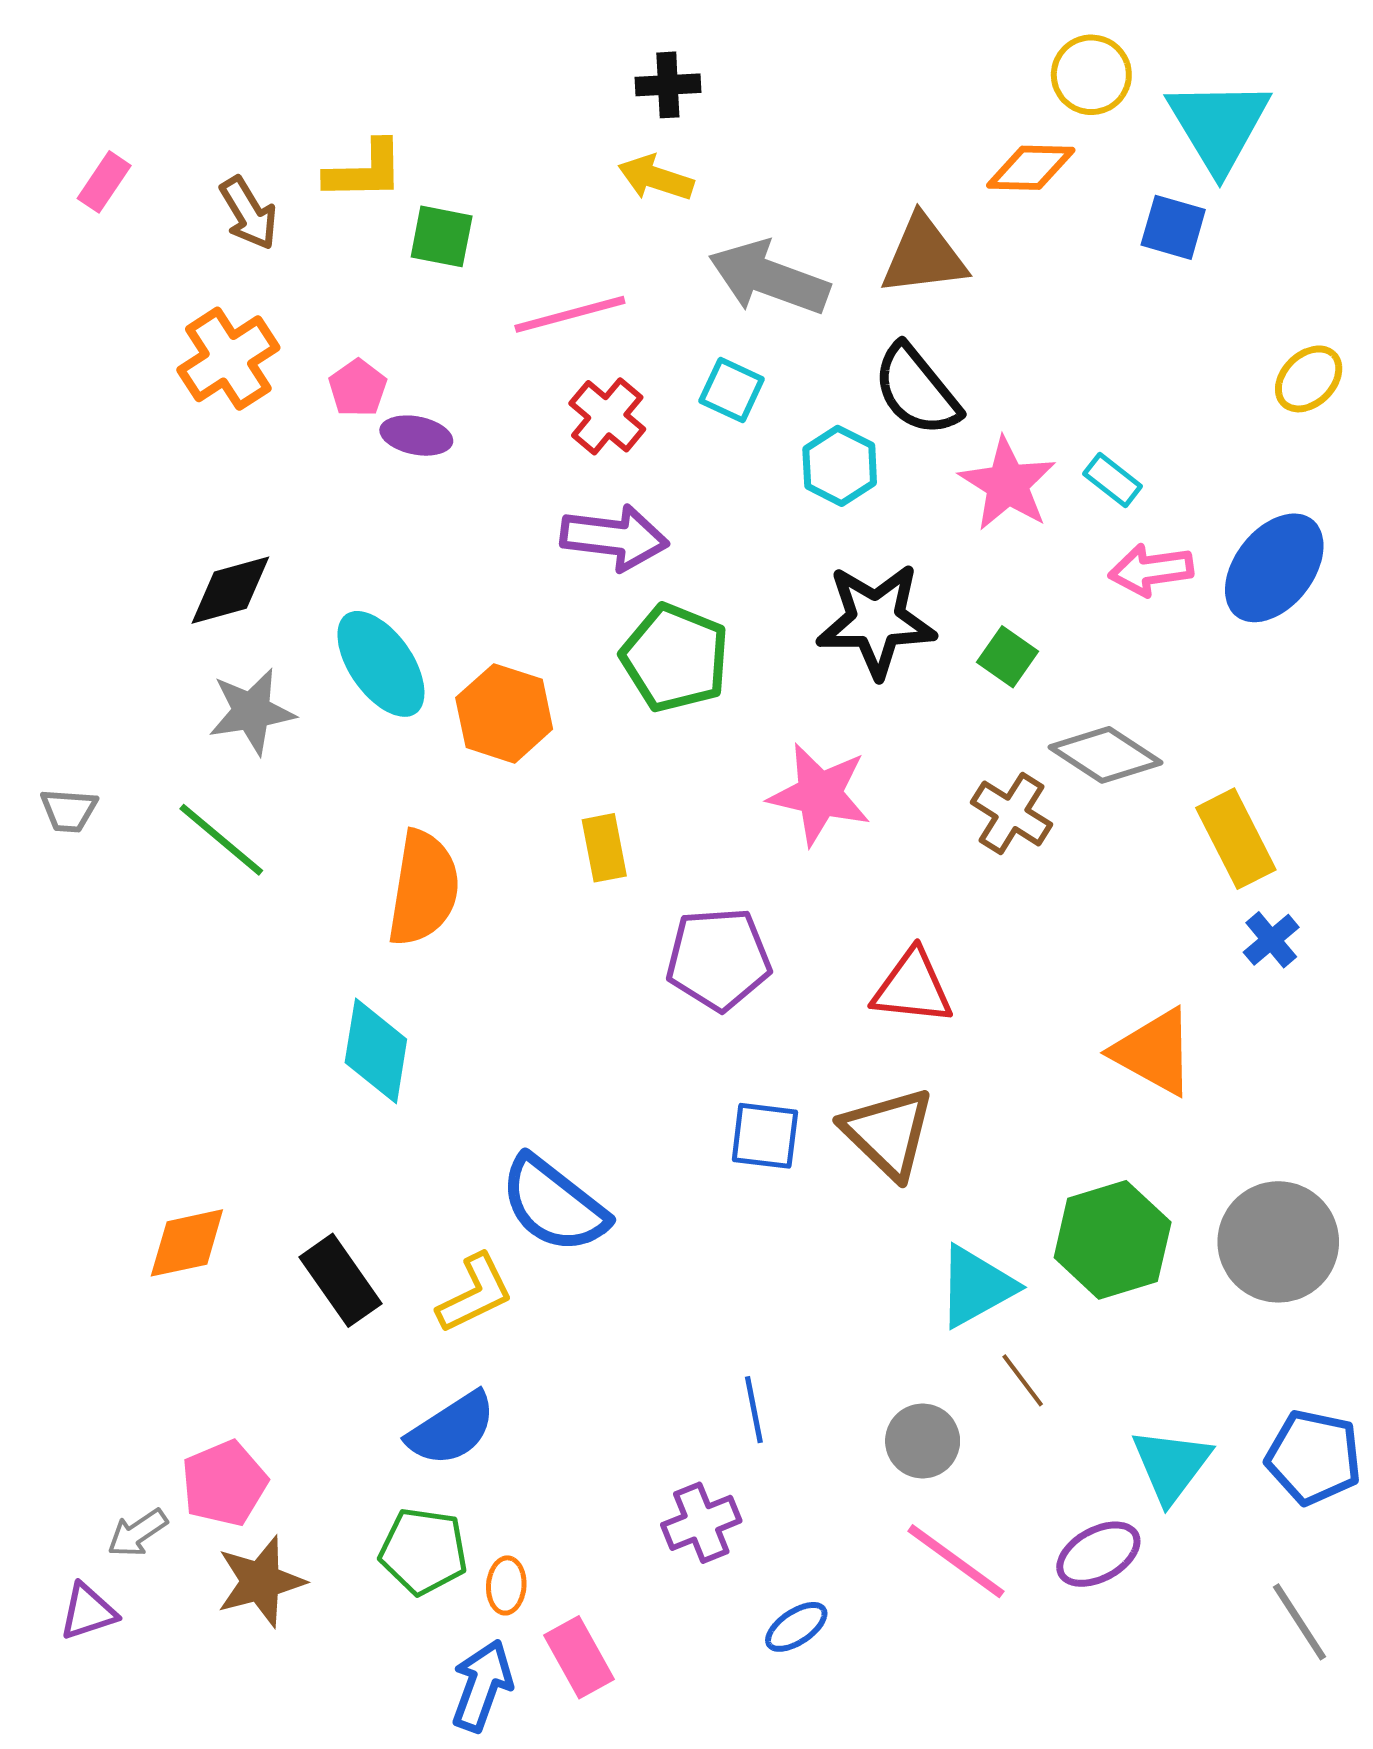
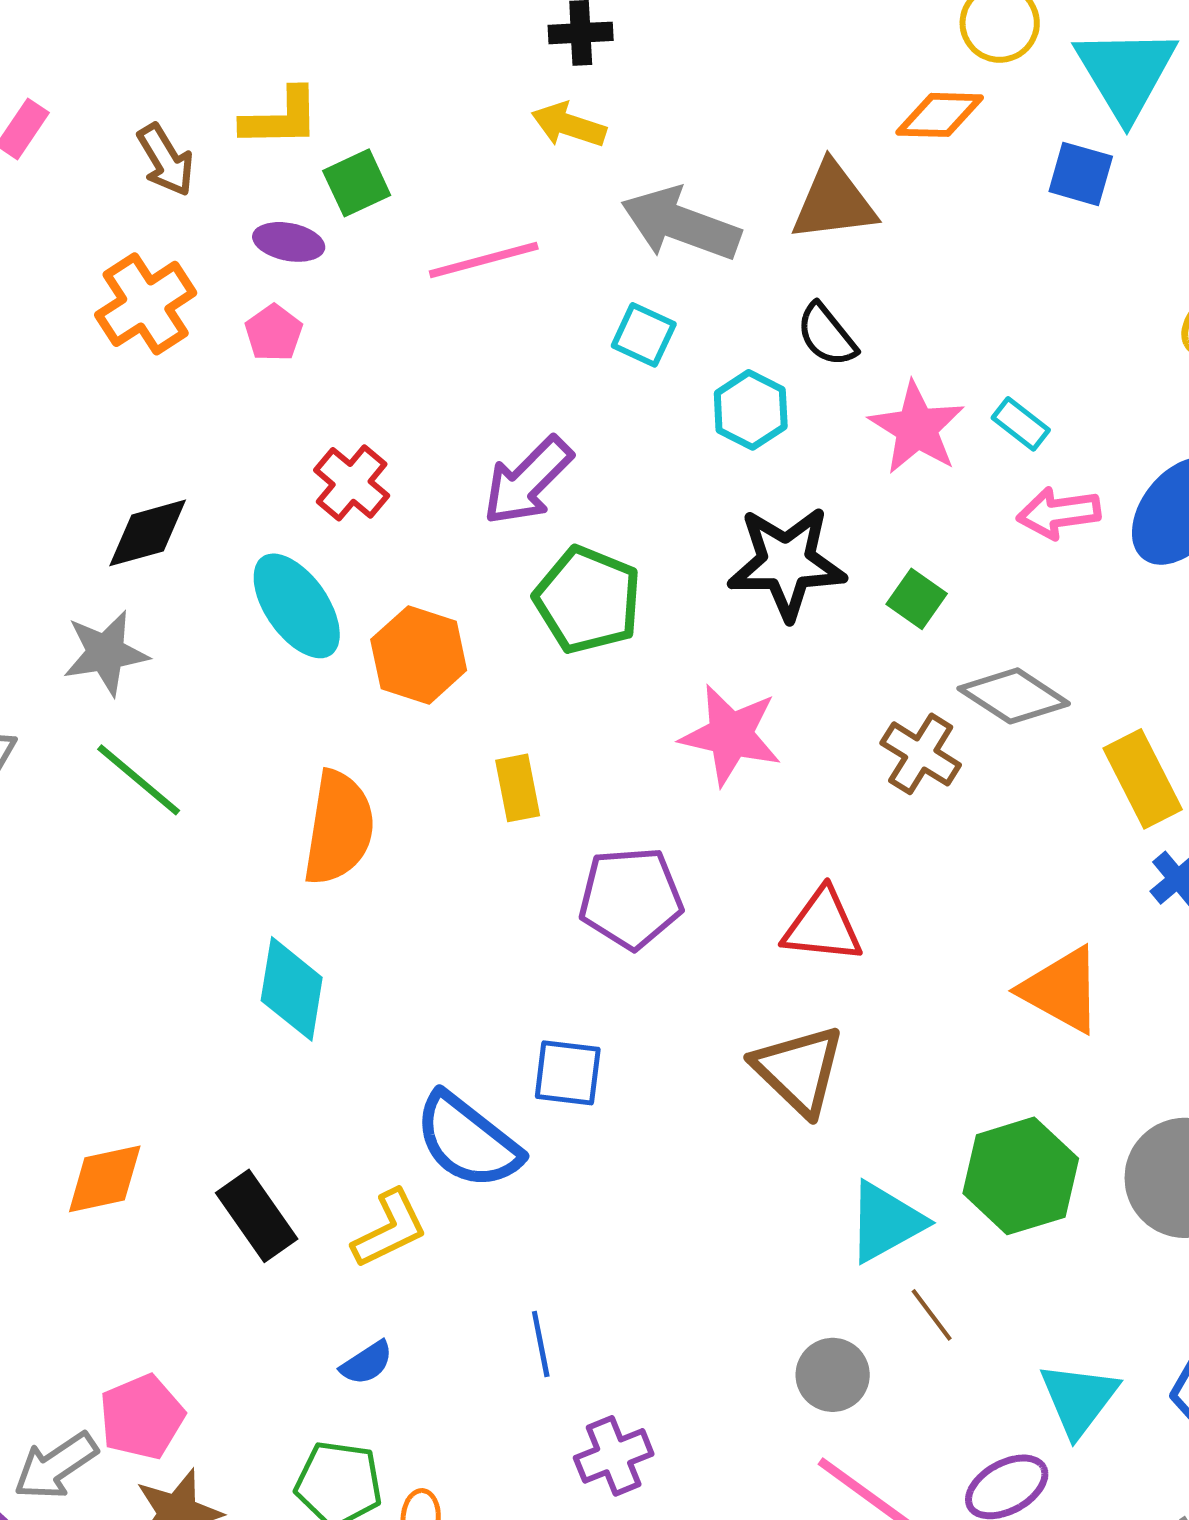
green square: (442, 236) -> (357, 183), turned -36
black semicircle: (917, 390) -> (827, 335), size x0.7
red cross: (607, 416) -> (352, 483), moved
purple ellipse: (416, 436) -> (289, 242), moved
purple arrow: (614, 538) -> (528, 481), turned 128
gray star: (252, 711) -> (106, 653), moved
blue square: (765, 1136) -> (568, 1073), moved
blue line: (754, 1410) -> (541, 1344), moved
blue semicircle: (452, 1429) -> (367, 1363), size x0.6
gray arrow: (137, 1533) -> (56, 1466), size x1.4

